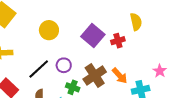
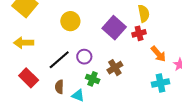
yellow semicircle: (136, 22) -> (144, 13), moved
brown cross: (95, 75) -> (115, 68), size x0.7
orange arrow: (120, 76) -> (158, 54), moved

